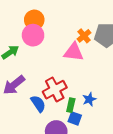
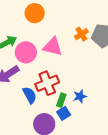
pink circle: (33, 35) -> (26, 52), moved
pink triangle: (74, 52) -> (53, 47), moved
blue square: (75, 118) -> (64, 113), turned 32

